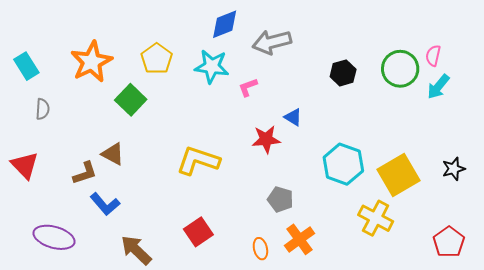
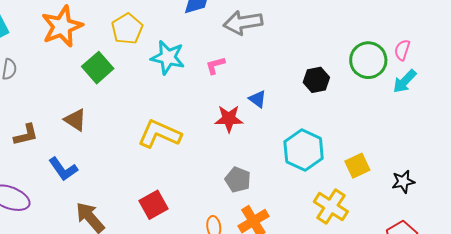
cyan star: (212, 66) -> (168, 57), moved
black hexagon: (343, 73) -> (316, 80), moved
black star: (454, 169) -> (403, 182), moved
brown L-shape: (85, 173) -> (26, 135), moved
yellow square: (399, 175) -> (357, 166), size x0.6

